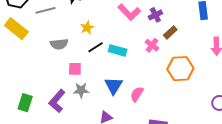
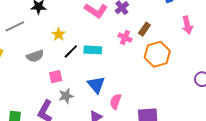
brown rectangle: (170, 32) -> (144, 29), moved
pink semicircle: (137, 94) -> (116, 101), moved

